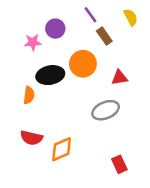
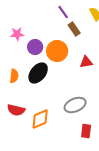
purple circle: (55, 29) -> (35, 47), moved
black ellipse: (50, 75) -> (38, 73), moved, turned -40
gray ellipse: (106, 110) -> (75, 105), moved
red rectangle: (119, 164) -> (86, 131), turned 32

